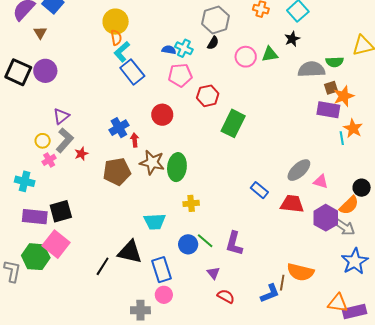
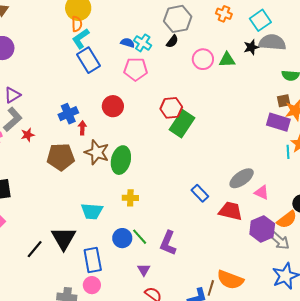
gray semicircle: (311, 69) -> (272, 42), moved
red hexagon: (208, 96) -> (171, 108), moved
black triangle: (130, 252) -> (64, 238), turned 40

